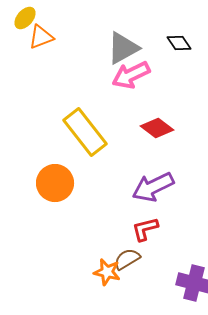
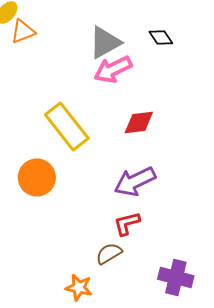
red diamond: (157, 128) -> (139, 122), turned -44
orange star: (107, 272) -> (79, 287), moved

